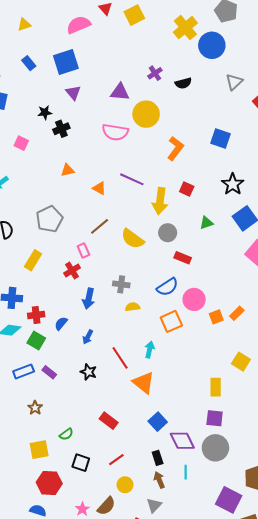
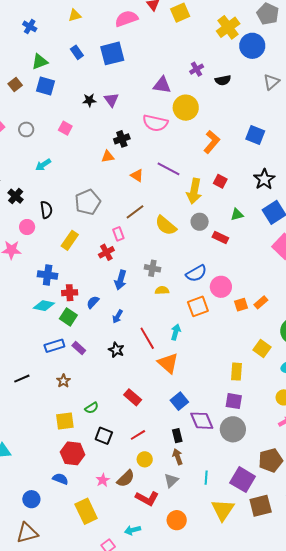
purple triangle: (73, 93) -> (111, 100), moved
black cross: (61, 129) -> (122, 139), moved
red rectangle: (183, 258) -> (220, 238), moved
cyan line: (186, 472) -> (206, 478), moved

